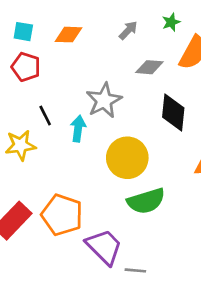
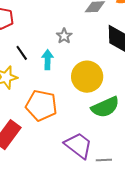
gray star: (104, 100) -> (64, 36), size x0.6
orange pentagon: (62, 215) -> (41, 105), moved

